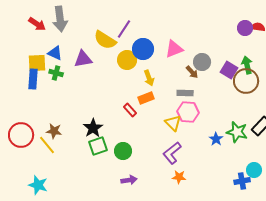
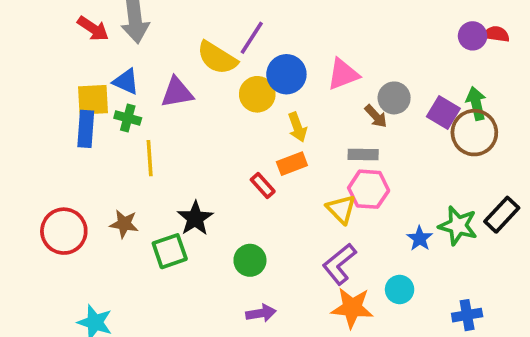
yellow line: (47, 145) -> (150, 158), moved, turned 36
green square: (98, 146) -> (170, 251), moved
cyan circle: (254, 170) -> (400, 290), moved
orange star: (179, 177) -> (352, 308), size x1.6

